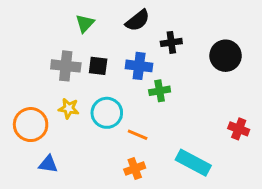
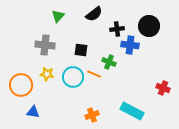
black circle: (226, 56) -> (149, 26), moved
black square: (98, 66) -> (81, 50), moved
blue cross: (139, 66) -> (130, 45), moved
green cross: (160, 91) -> (109, 62), turned 32
orange line: (138, 135) -> (94, 74), moved

